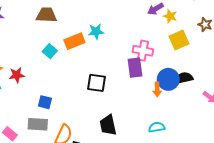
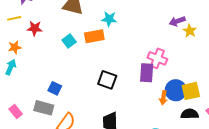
cyan star: (96, 32) -> (109, 19), moved
yellow square: (179, 40) -> (191, 91), moved
red star: (17, 75) -> (35, 28), moved
black semicircle: (184, 78) -> (190, 114), moved

